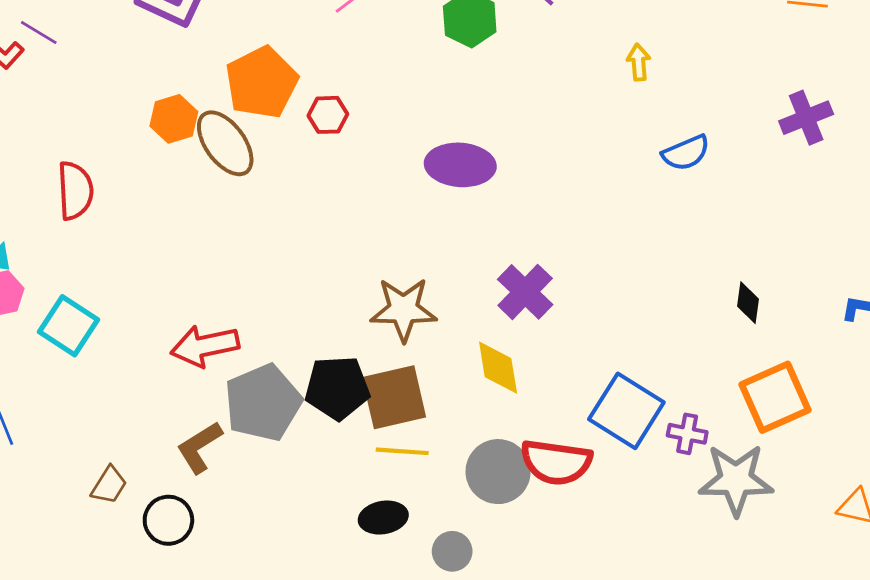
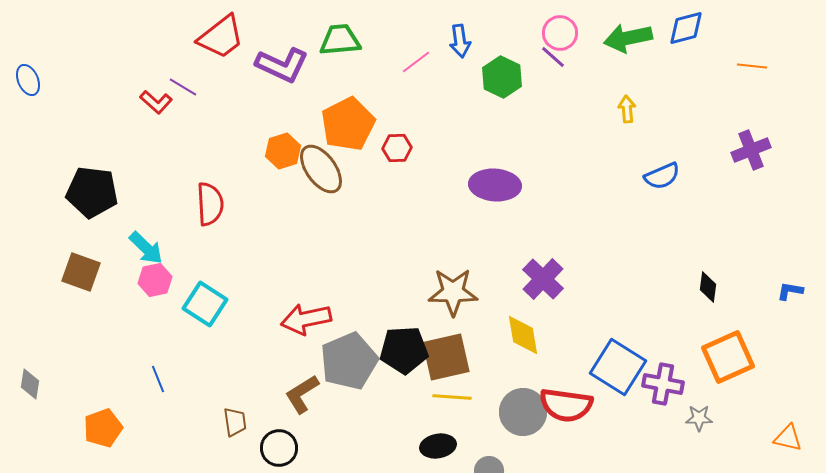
purple cross: (687, 434) -> (663, 384), size x1.4
gray star: (736, 480) -> (699, 418), size x0.5
brown trapezoid: (109, 485) -> (235, 422), turned -40

